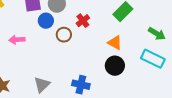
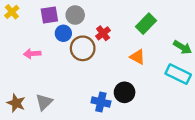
brown circle: (64, 35) -> (83, 48), size x1.5
black circle: (115, 66) -> (125, 92), moved
gray triangle: (42, 85) -> (44, 102), moved

